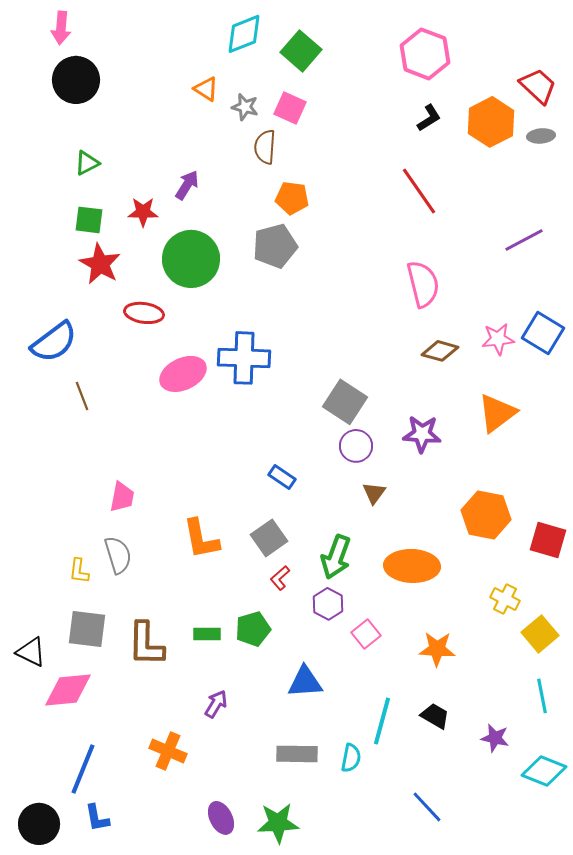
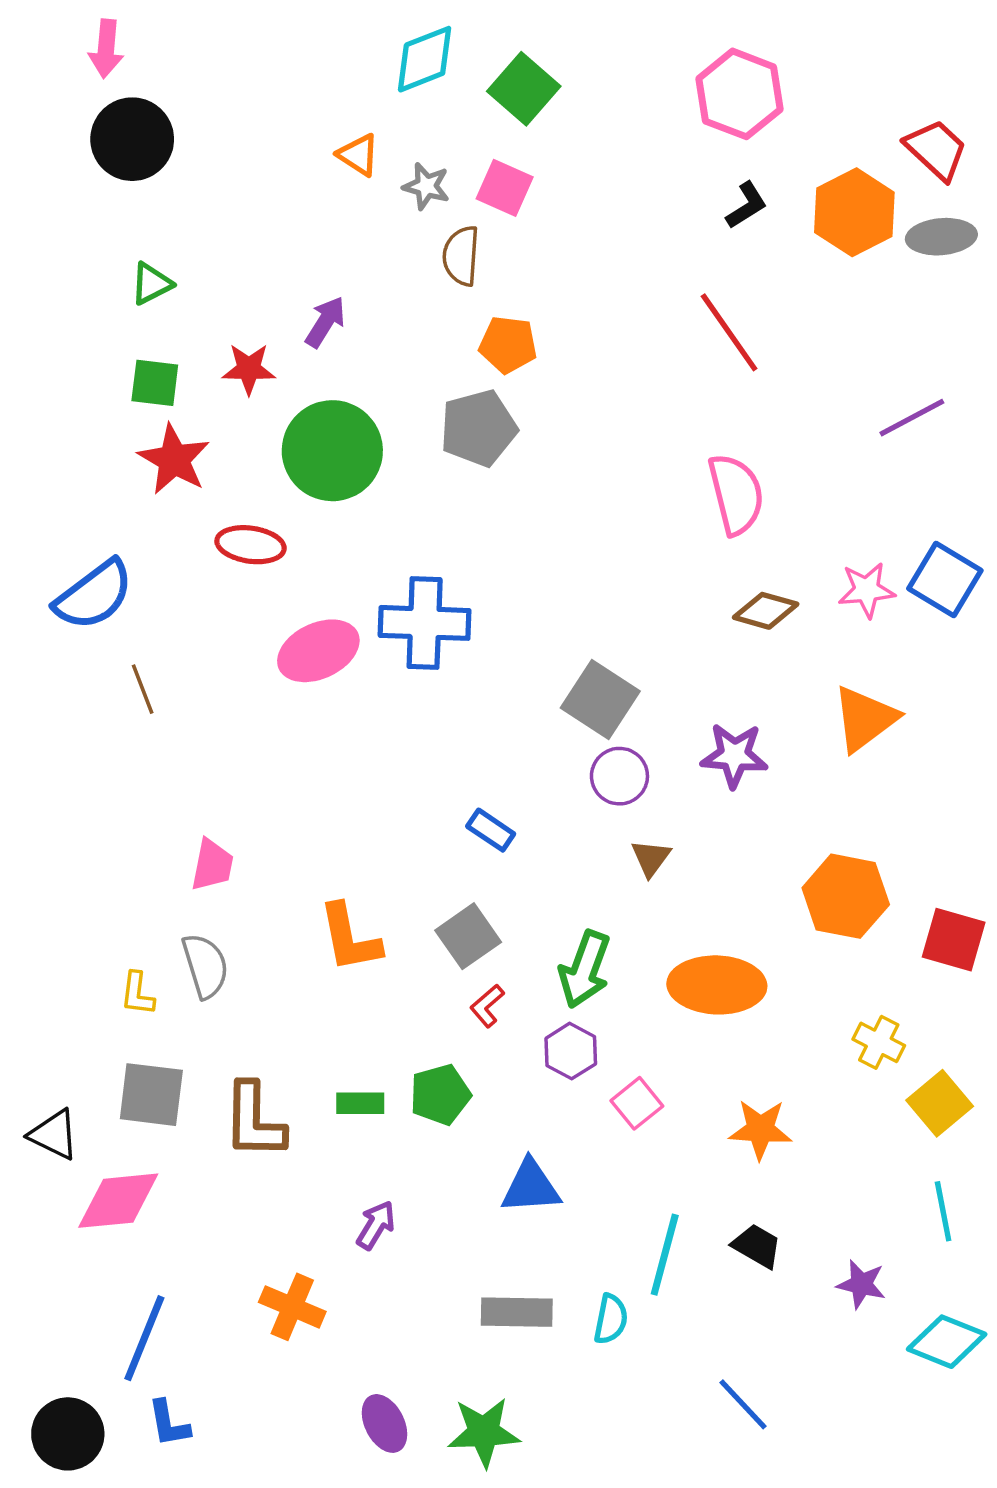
gray ellipse: (541, 136) -> (941, 237), size x1.4

